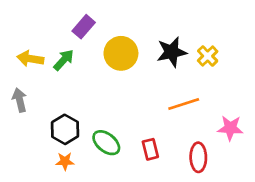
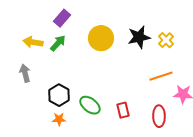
purple rectangle: (84, 27) -> (62, 18), moved
orange line: (184, 104) -> (161, 76), moved

